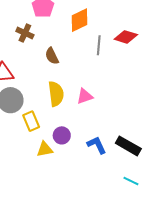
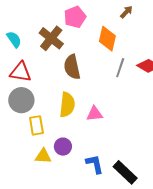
orange diamond: (80, 20) -> (107, 39), turned -65
brown cross: (25, 33) -> (51, 38), size x1.4
brown semicircle: (52, 56) -> (72, 67), size x1.4

